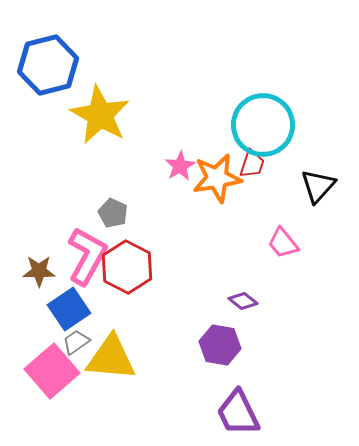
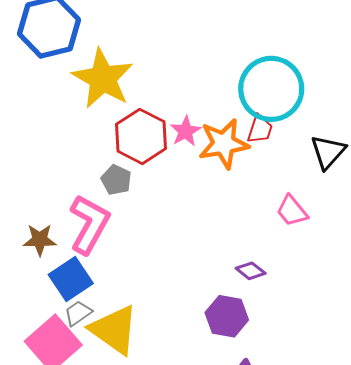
red hexagon: (127, 267) -> (141, 136), moved
yellow triangle: (111, 358) -> (114, 330), turned 30

